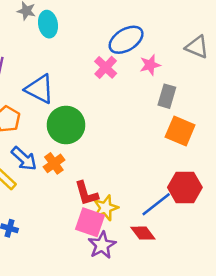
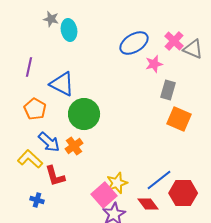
pink cross: (106, 67) -> (174, 41), moved
red hexagon: (185, 187) -> (183, 193), moved
red L-shape: (86, 193) -> (55, 176), moved
pink square: (90, 222) -> (104, 195), turned 30

